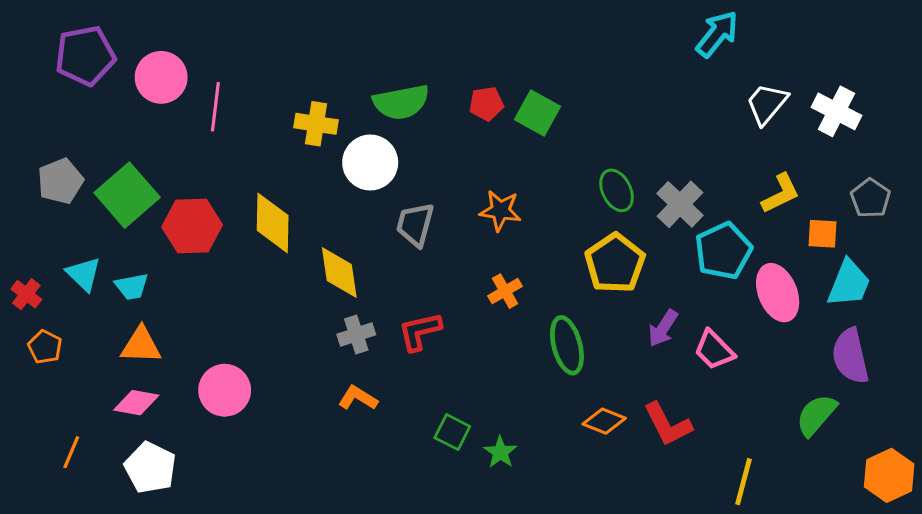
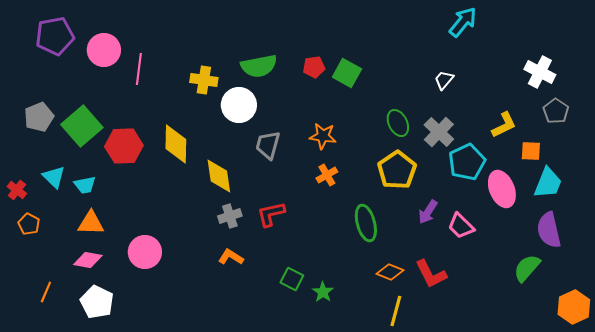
white trapezoid: (767, 104) -> (444, 80), moved, size x0.7
gray pentagon: (871, 198) -> (556, 111), moved
orange cross: (505, 291) -> (327, 175), moved
yellow line: (744, 482) -> (396, 311), moved

